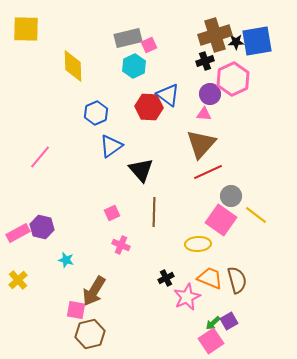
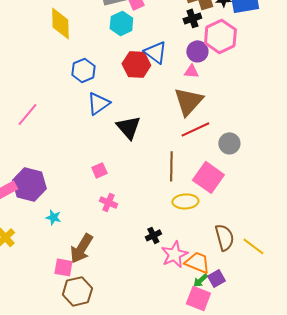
gray circle: (231, 196) -> (229, 143), moved
brown line: (154, 212) -> (171, 166), moved
yellow line: (256, 215) -> (253, 246), moved
purple hexagon: (42, 227) -> (29, 184), size x1.4
orange trapezoid: (210, 278) -> (197, 262), moved
pink square: (211, 341) -> (198, 298), turned -35

